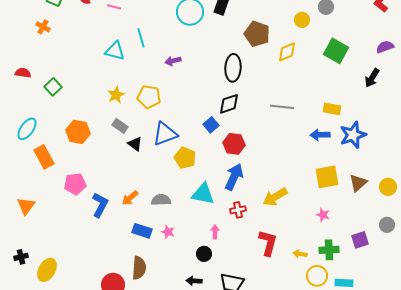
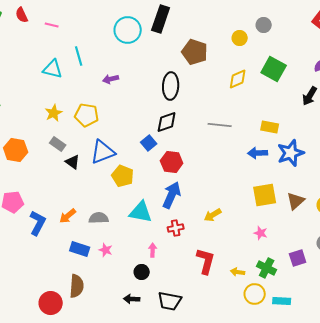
yellow diamond: (287, 52) -> (238, 79), moved
yellow arrow: (275, 197) -> (213, 215), size x0.7
green cross: (329, 250) -> (267, 268), turned 30

